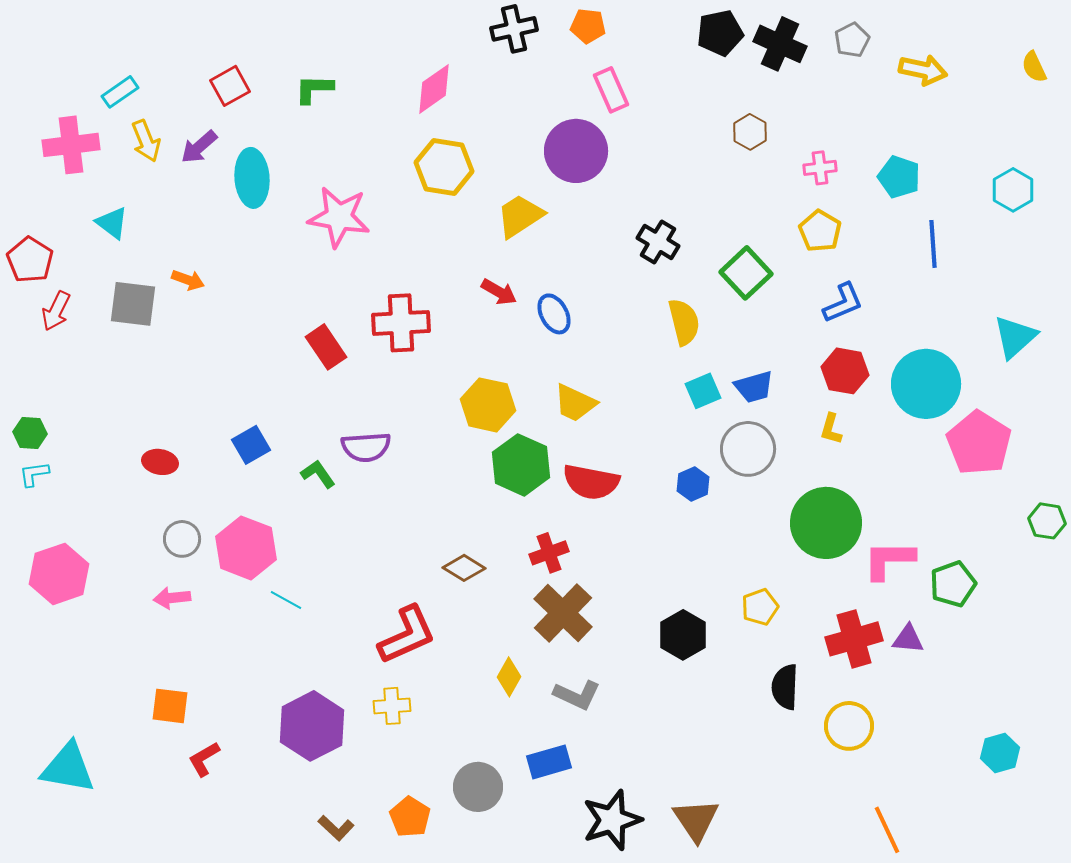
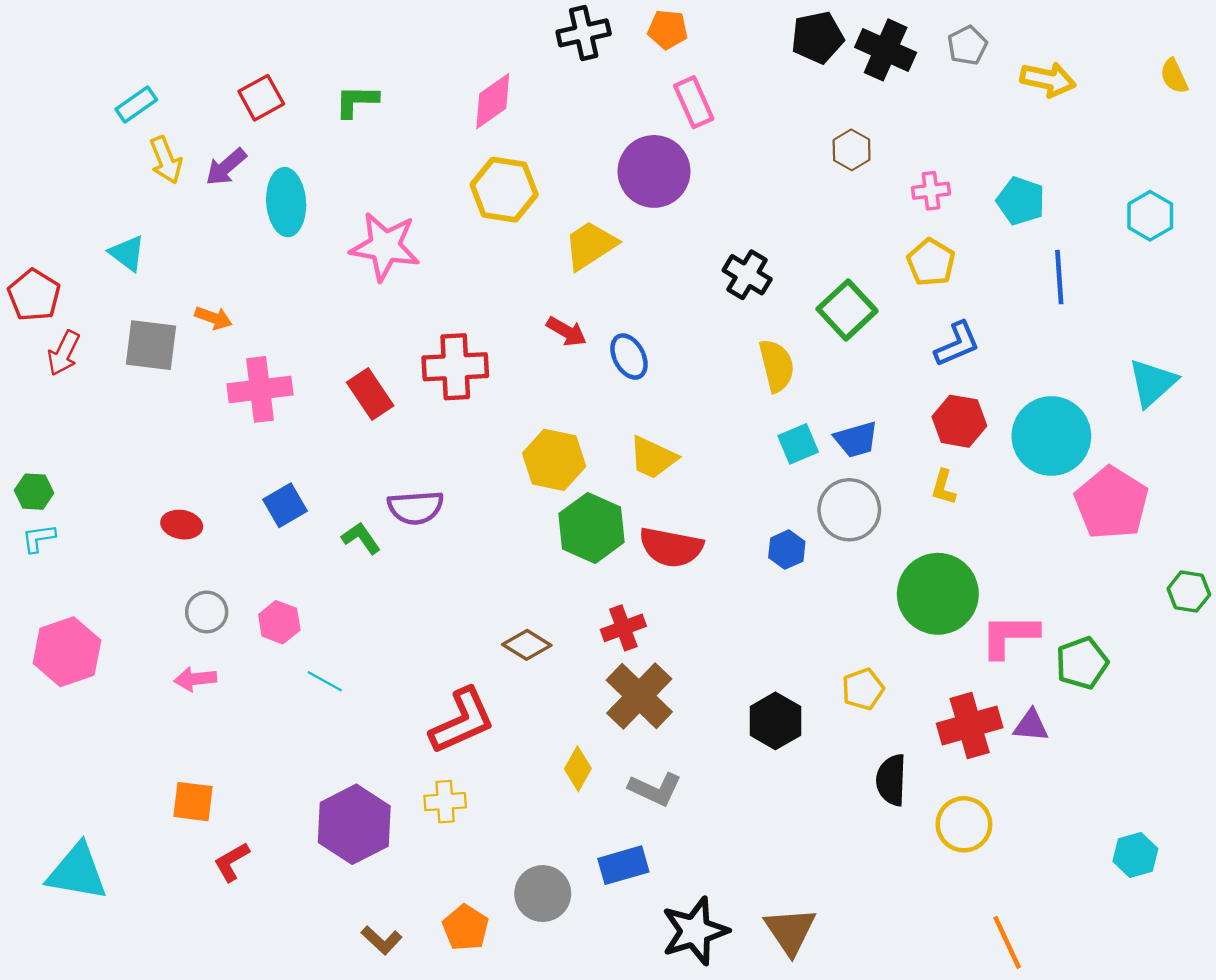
pink cross: (71, 145) -> (260, 389), moved
pink hexagon: (246, 548) -> (279, 622), size x0.6

